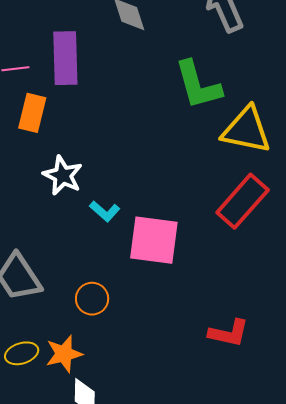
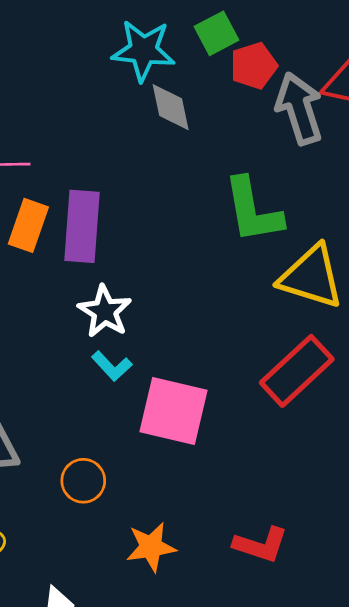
purple rectangle: (65, 58) -> (82, 226), moved
white star: (63, 175) -> (105, 311), moved
orange star: (64, 354) -> (151, 547), moved

